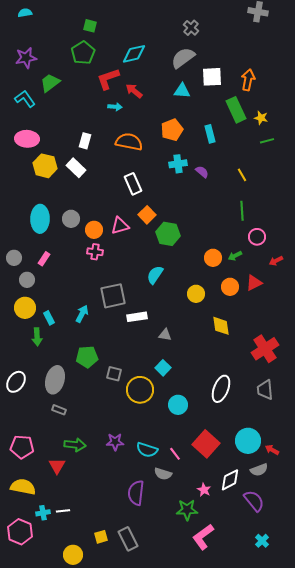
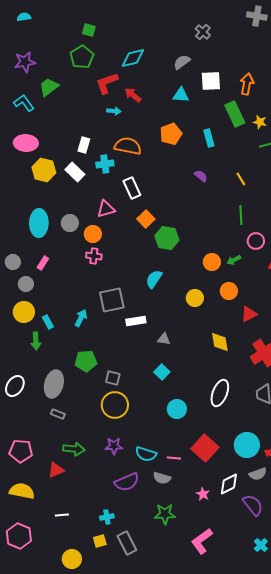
gray cross: (191, 28) -> (203, 32), moved
gray semicircle: (183, 58) -> (182, 62), size x0.7
cyan cross: (178, 164) -> (105, 164), moved
pink triangle: (120, 226) -> (106, 209), moved
red triangle: (254, 283) -> (249, 314), moved
yellow diamond: (221, 326) -> (220, 342), moved
yellow circle: (140, 390) -> (115, 405), moved
pink line: (175, 454) -> (174, 458), turned -48
red triangle: (57, 466) -> (56, 470), turned 36
purple semicircle: (136, 493) -> (127, 482), moved, turned -120
green star: (187, 510) -> (165, 514), moved
cyan cross: (43, 513) -> (107, 517), moved

